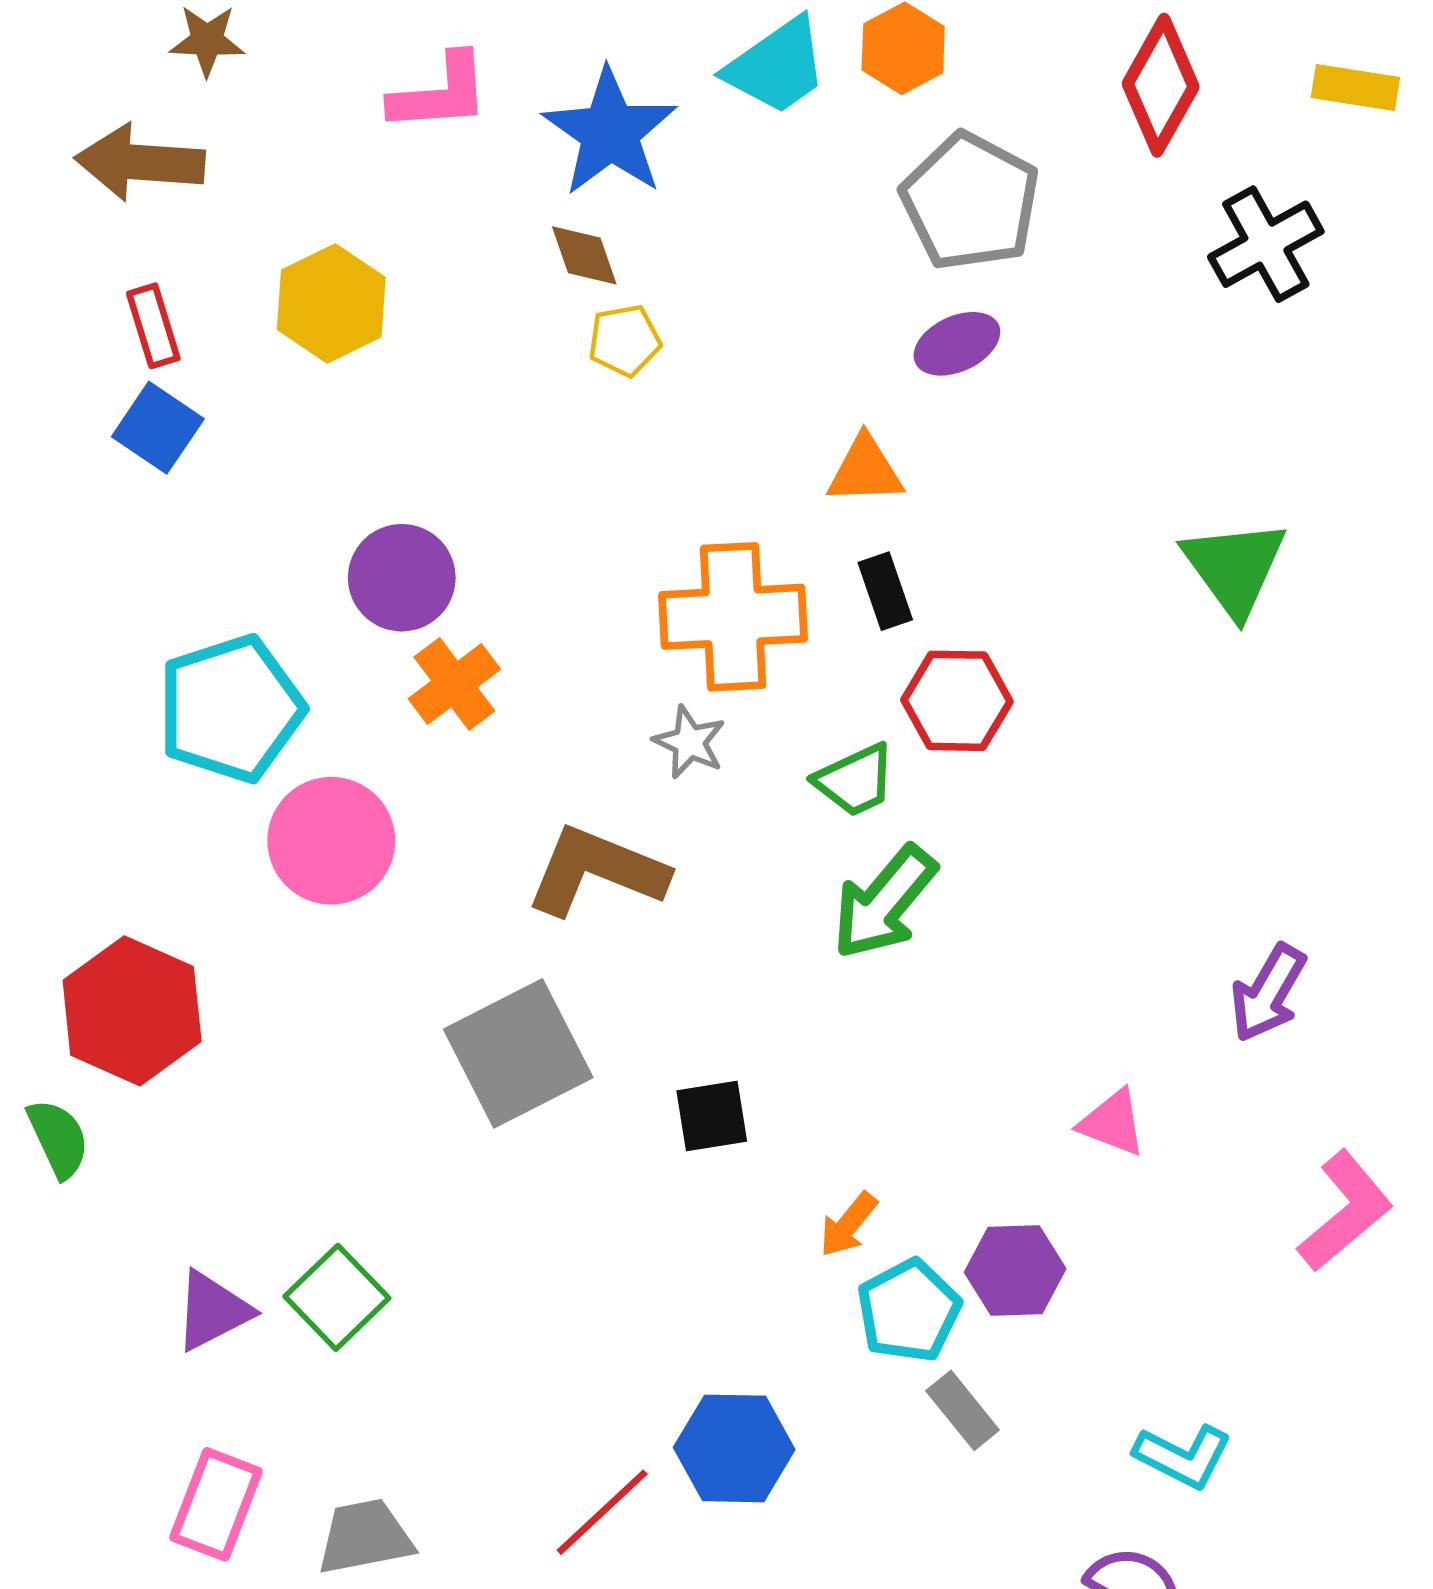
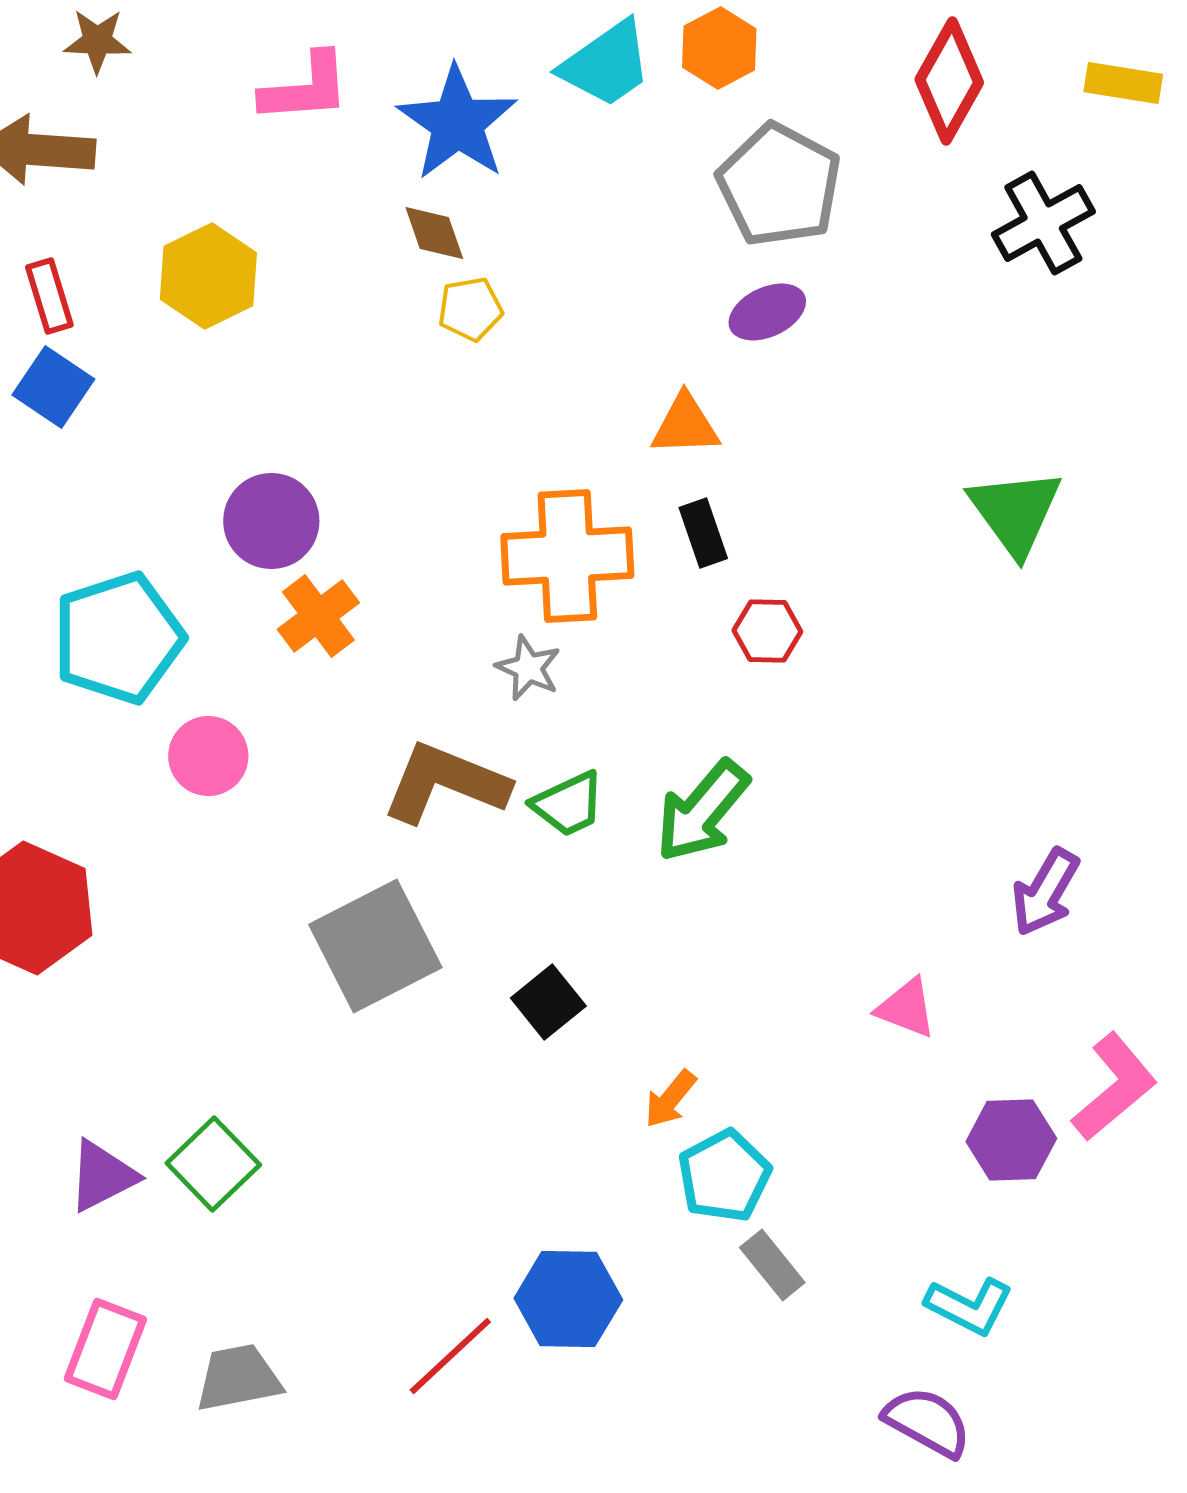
red hexagon: (957, 701) -> (767, 631), size x0.7
green trapezoid: (855, 780) -> (568, 804), moved
pink circle: (331, 841) -> (208, 756), size x0.7
black square: (712, 1116) -> (548, 1002), turned -30
purple hexagon: (1015, 1270) -> (1011, 1140), moved

